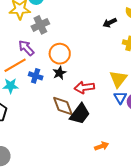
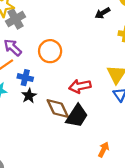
gray cross: (40, 25) -> (15, 19), moved
black star: (59, 73) -> (29, 96), moved
orange arrow: (102, 146) -> (104, 150), turned -40

